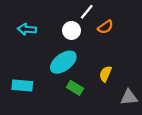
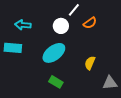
cyan rectangle: (22, 86) -> (13, 48), moved
green rectangle: (75, 88) -> (56, 82), moved

